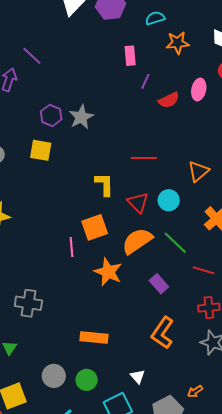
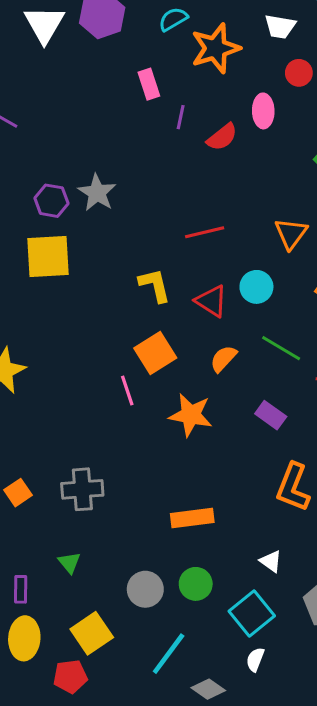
orange star: (178, 43) -> (215, 48), size x1.4
yellow square: (41, 150) -> (48, 256), size x1.4
orange semicircle: (137, 241) -> (223, 359), size x0.6

